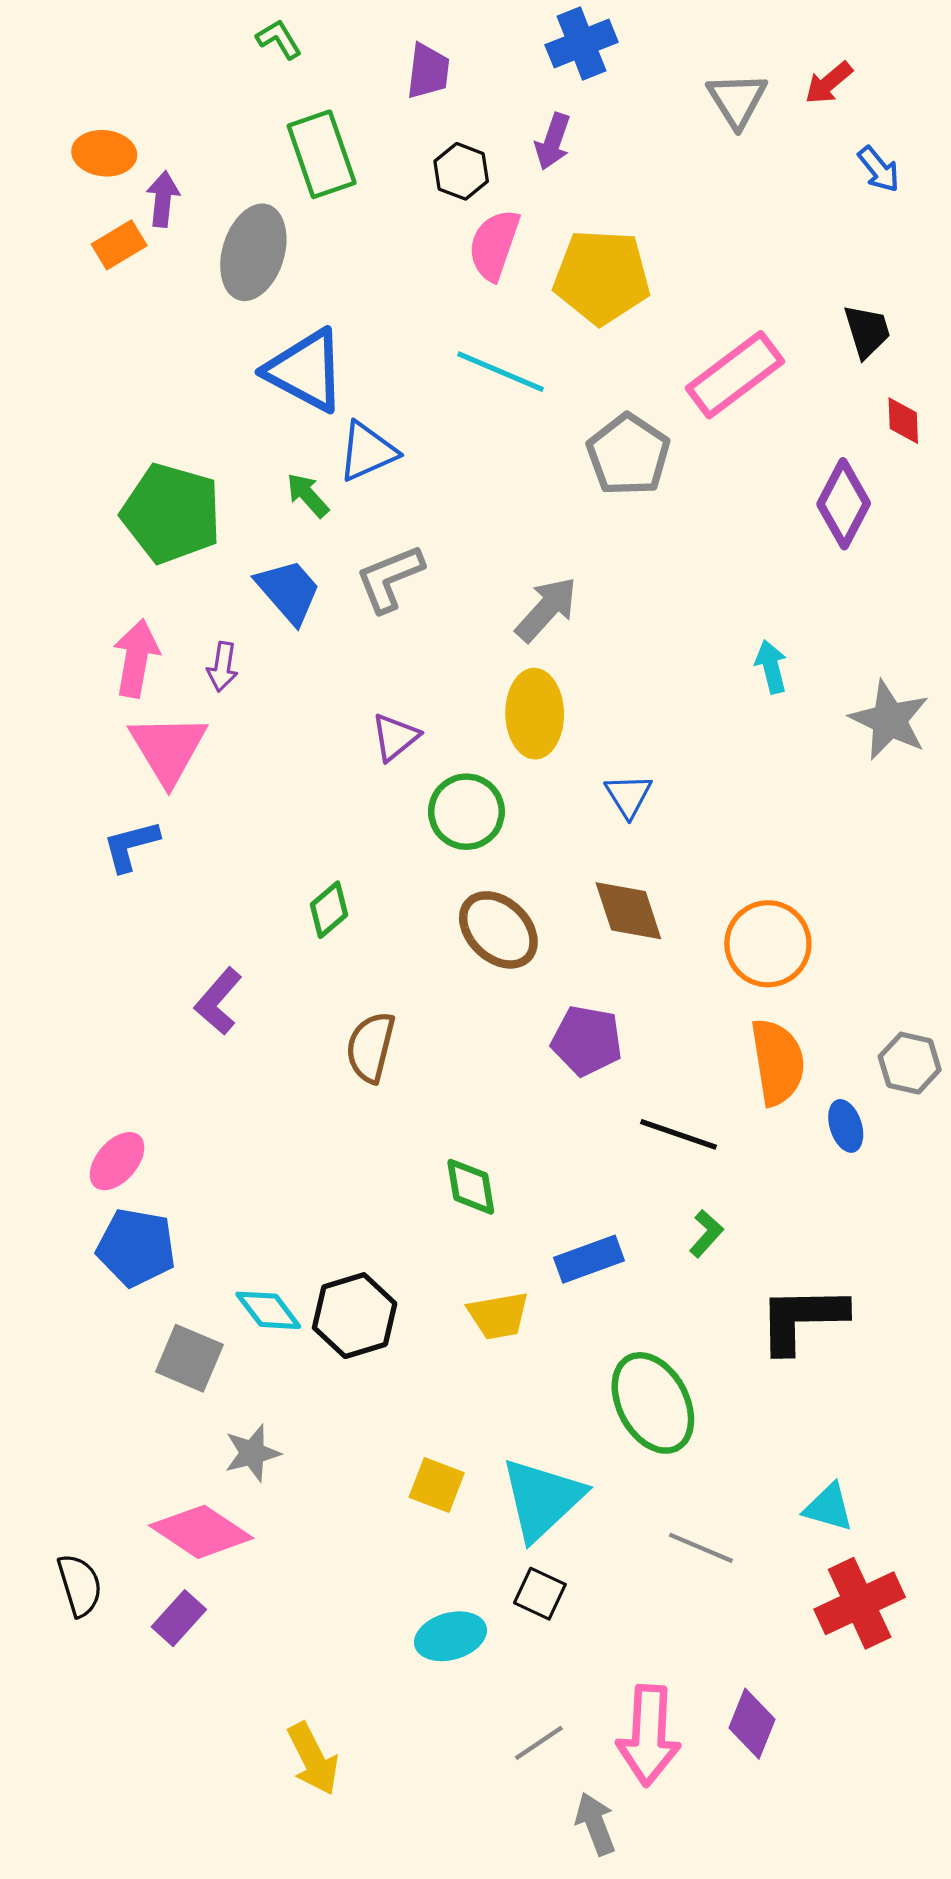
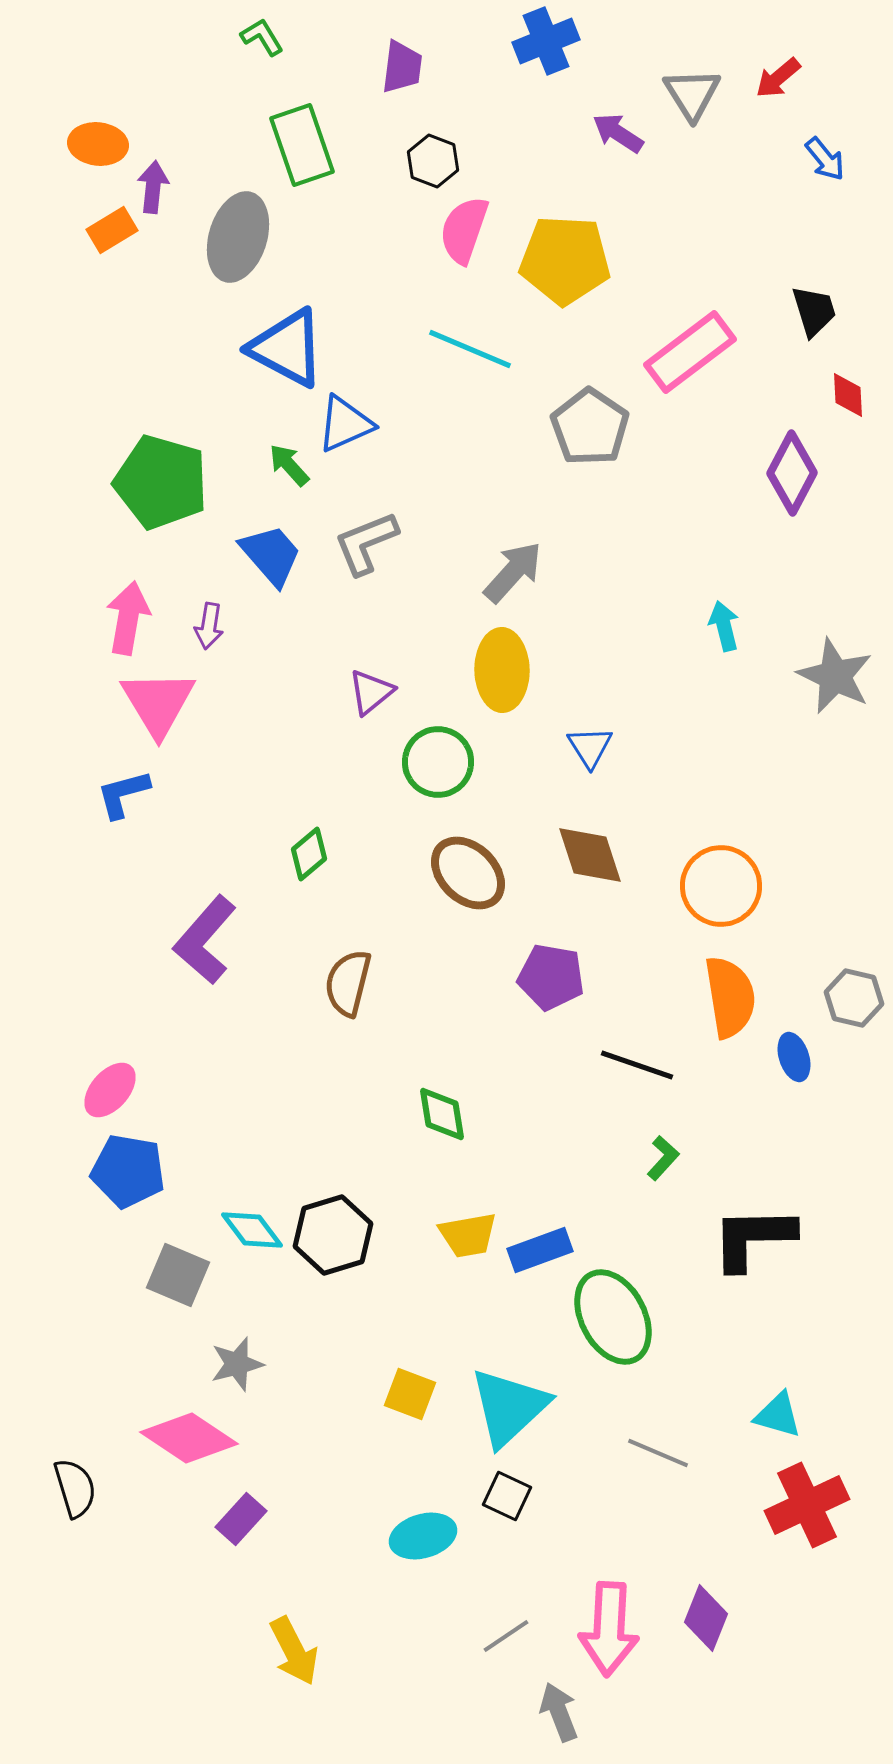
purple arrow: (553, 142) -> (618, 133), moved, turned 104
purple L-shape: (218, 1001) -> (205, 940), size x1.4
blue rectangle: (589, 1259) -> (540, 1250), moved
purple rectangle: (179, 1618) -> (241, 1519), moved

